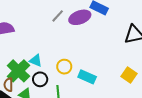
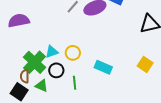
cyan triangle: (36, 61) -> (52, 52), turned -40
yellow circle: (64, 67) -> (73, 53), moved

